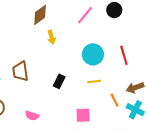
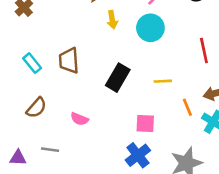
cyan circle: (93, 54) -> (150, 28), moved
black rectangle: (59, 81) -> (118, 78), size x1.5

